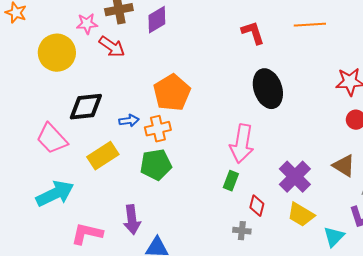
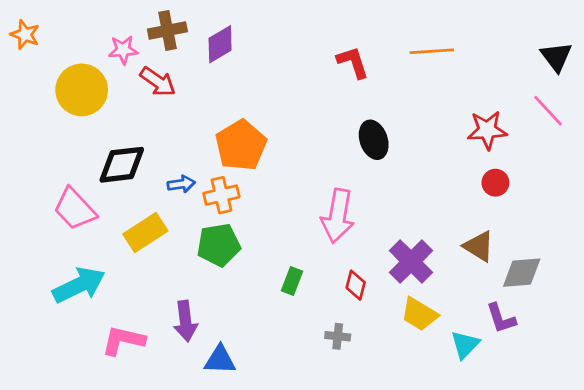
black ellipse: (268, 89) -> (374, 140), size x0.7
green rectangle: (231, 181) -> (292, 281), moved
red diamond: (257, 206) -> (356, 285), moved

